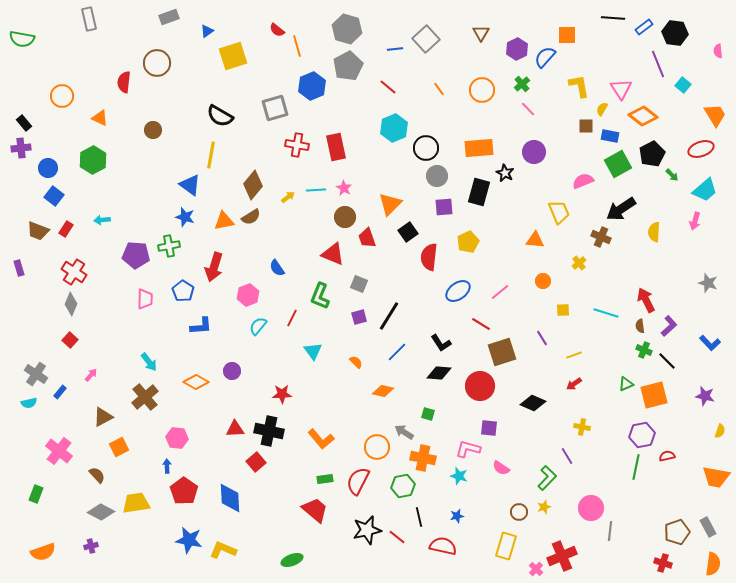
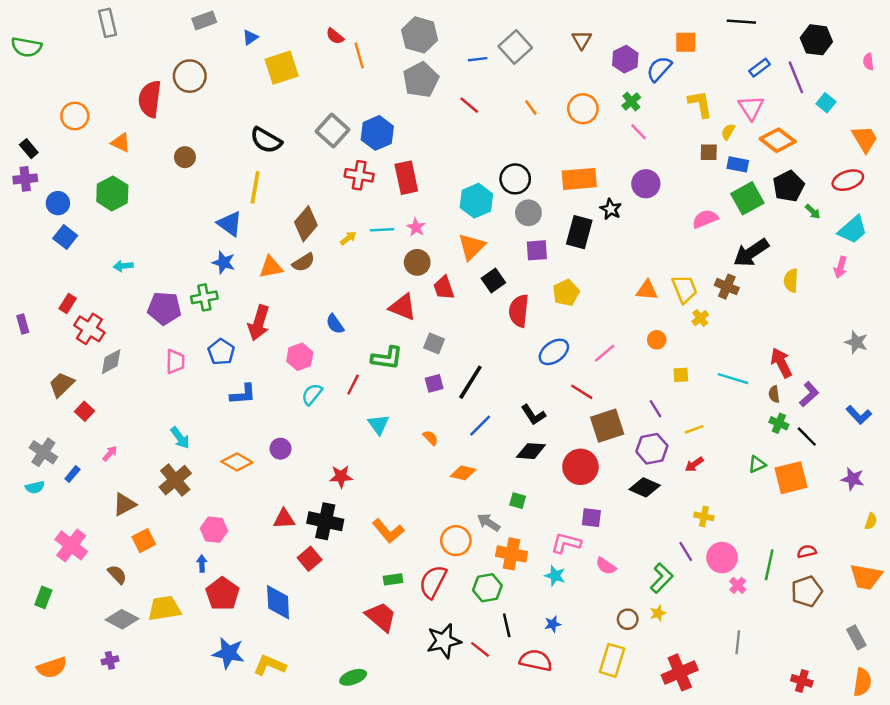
blue rectangle: (644, 27) -> (760, 68), moved
red semicircle: (124, 82) -> (150, 99), size x1.4
blue hexagon: (312, 86) -> (377, 133), moved
gray square: (275, 108) -> (332, 131), turned -32
cyan hexagon: (394, 128) -> (476, 201), moved
yellow trapezoid: (559, 212) -> (685, 289), moved
red rectangle: (66, 229) -> (68, 304), moved
brown trapezoid: (38, 231) -> (62, 385), moved, turned 115
green L-shape: (320, 296) -> (387, 358), turned -104
gray diamond: (71, 304) -> (111, 362), moved, turned 40
purple hexagon: (642, 435) -> (652, 449), moved
pink circle: (591, 508) -> (722, 558), moved
brown pentagon: (677, 532) -> (807, 591), moved
pink cross: (536, 569) -> (738, 585), moved

